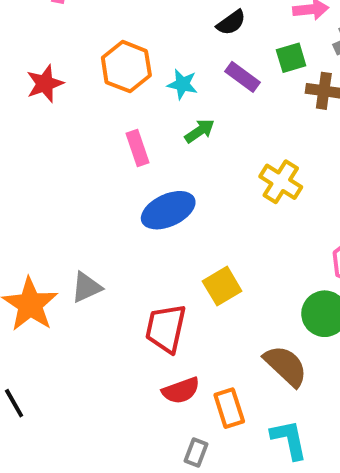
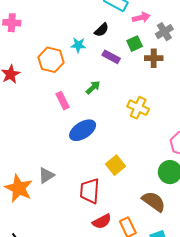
cyan star: (182, 84) -> (78, 45), moved

